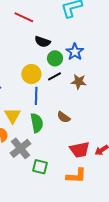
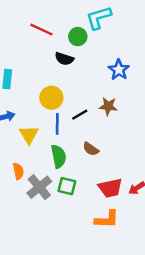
blue star: (75, 52) -> (119, 70), moved
green circle: (55, 58) -> (78, 37), moved
black line: (54, 76) -> (80, 115), moved
yellow triangle: (13, 116) -> (29, 135), moved
green square: (40, 167) -> (67, 186), moved

